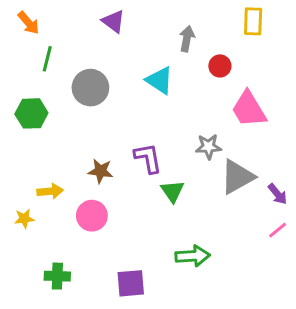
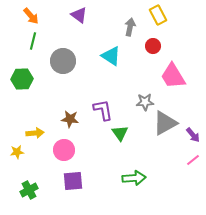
yellow rectangle: (253, 21) -> (158, 15), moved, turned -30
orange arrow: (29, 23) -> (31, 16), moved
green cross: (57, 276) -> (29, 190), moved, turned -30
purple square: (131, 283) -> (73, 181), moved

